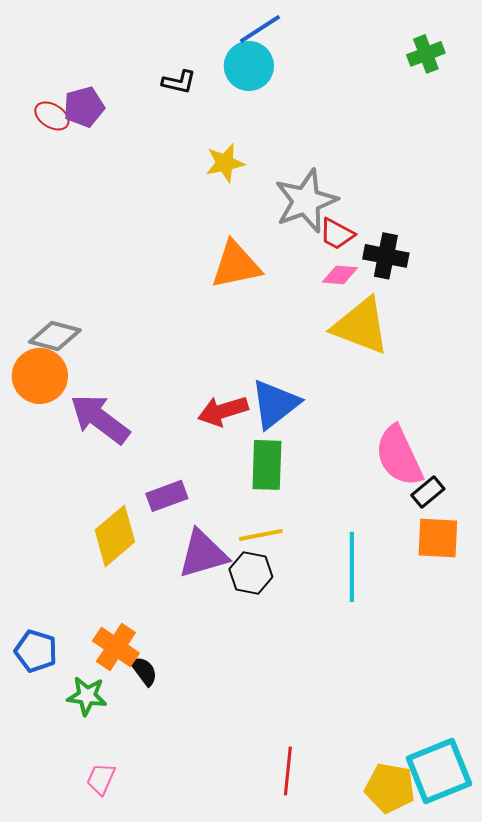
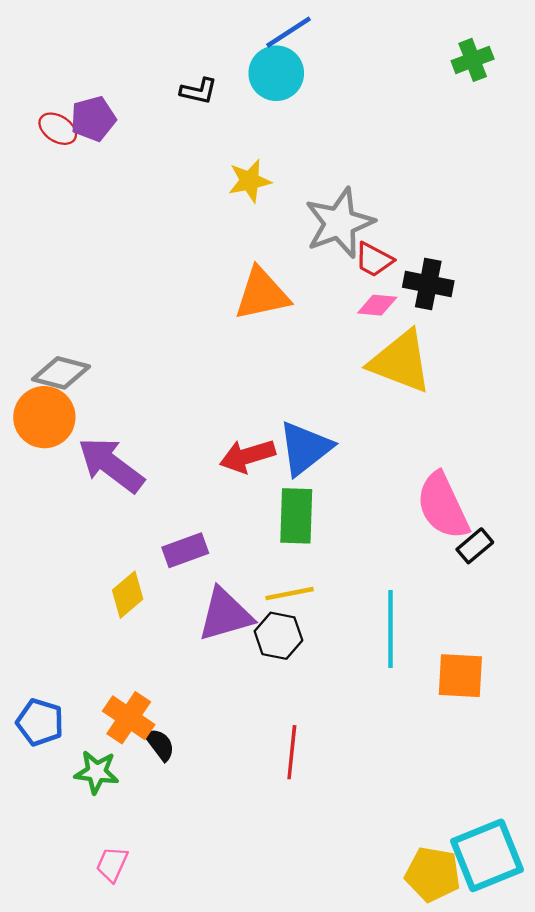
yellow diamond: (115, 536) -> (128, 595), size x0.7
orange square: (438, 538) -> (460, 676), moved
red line: (288, 771) -> (292, 752), moved

